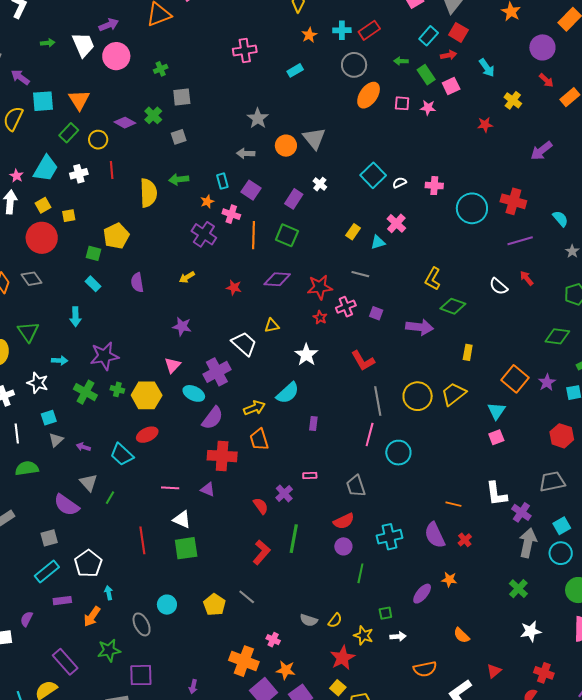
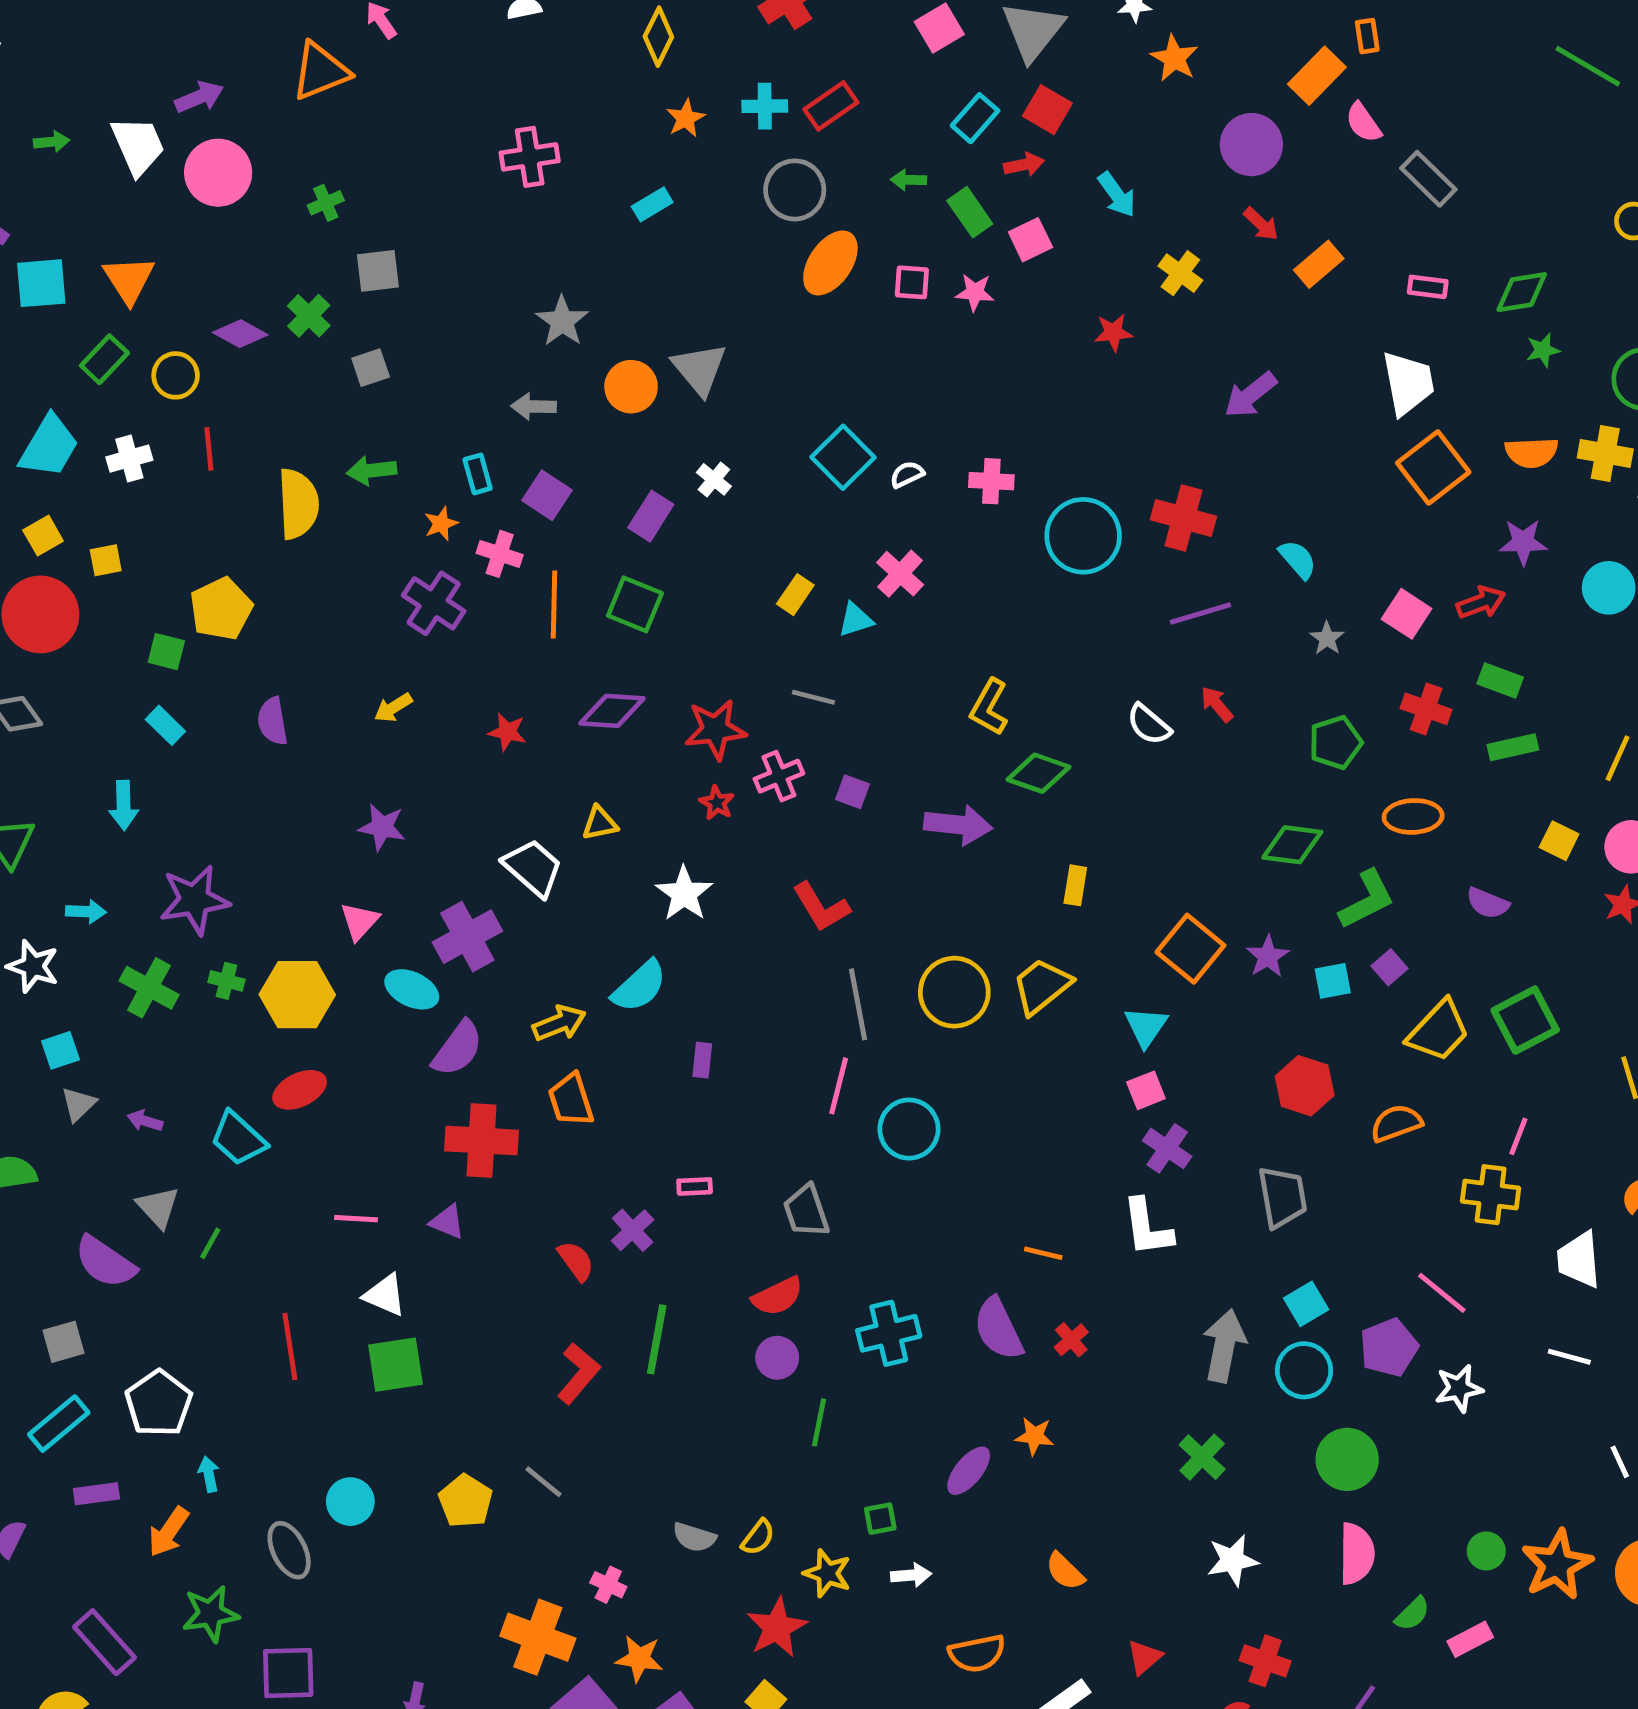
gray trapezoid: (552, 482) -> (1282, 1197), turned 92
purple cross: (521, 512) -> (1167, 1148), moved

